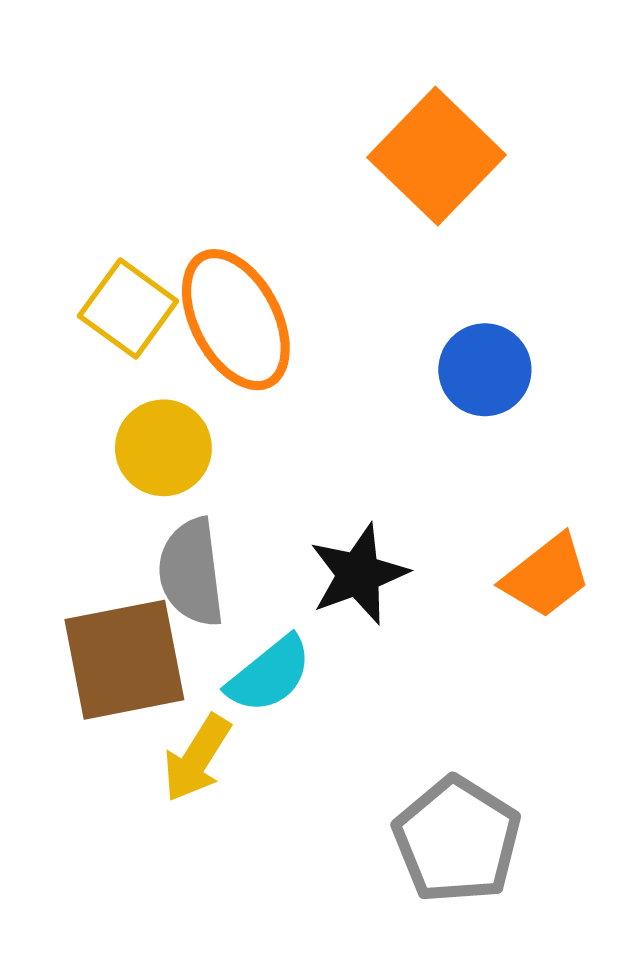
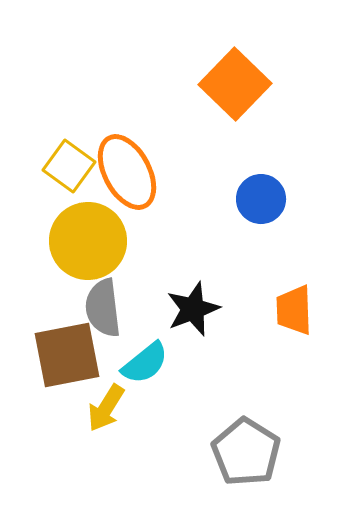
yellow circle: (163, 448) -> (88, 241), size x1.5
orange trapezoid: (546, 576) -> (294, 310), turned 126

